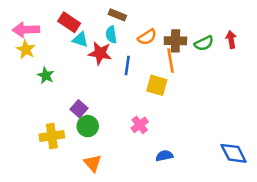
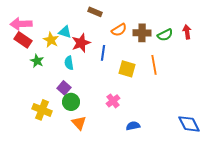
red rectangle: (69, 22) -> (23, 40), moved
cyan semicircle: (111, 35) -> (69, 63), moved
yellow star: (26, 49) -> (51, 40), moved
red star: (100, 53) -> (81, 43), turned -30
orange line: (171, 61) -> (154, 65), moved
yellow cross: (52, 136) -> (42, 110), turned 30
orange triangle: (93, 163) -> (79, 123), moved

